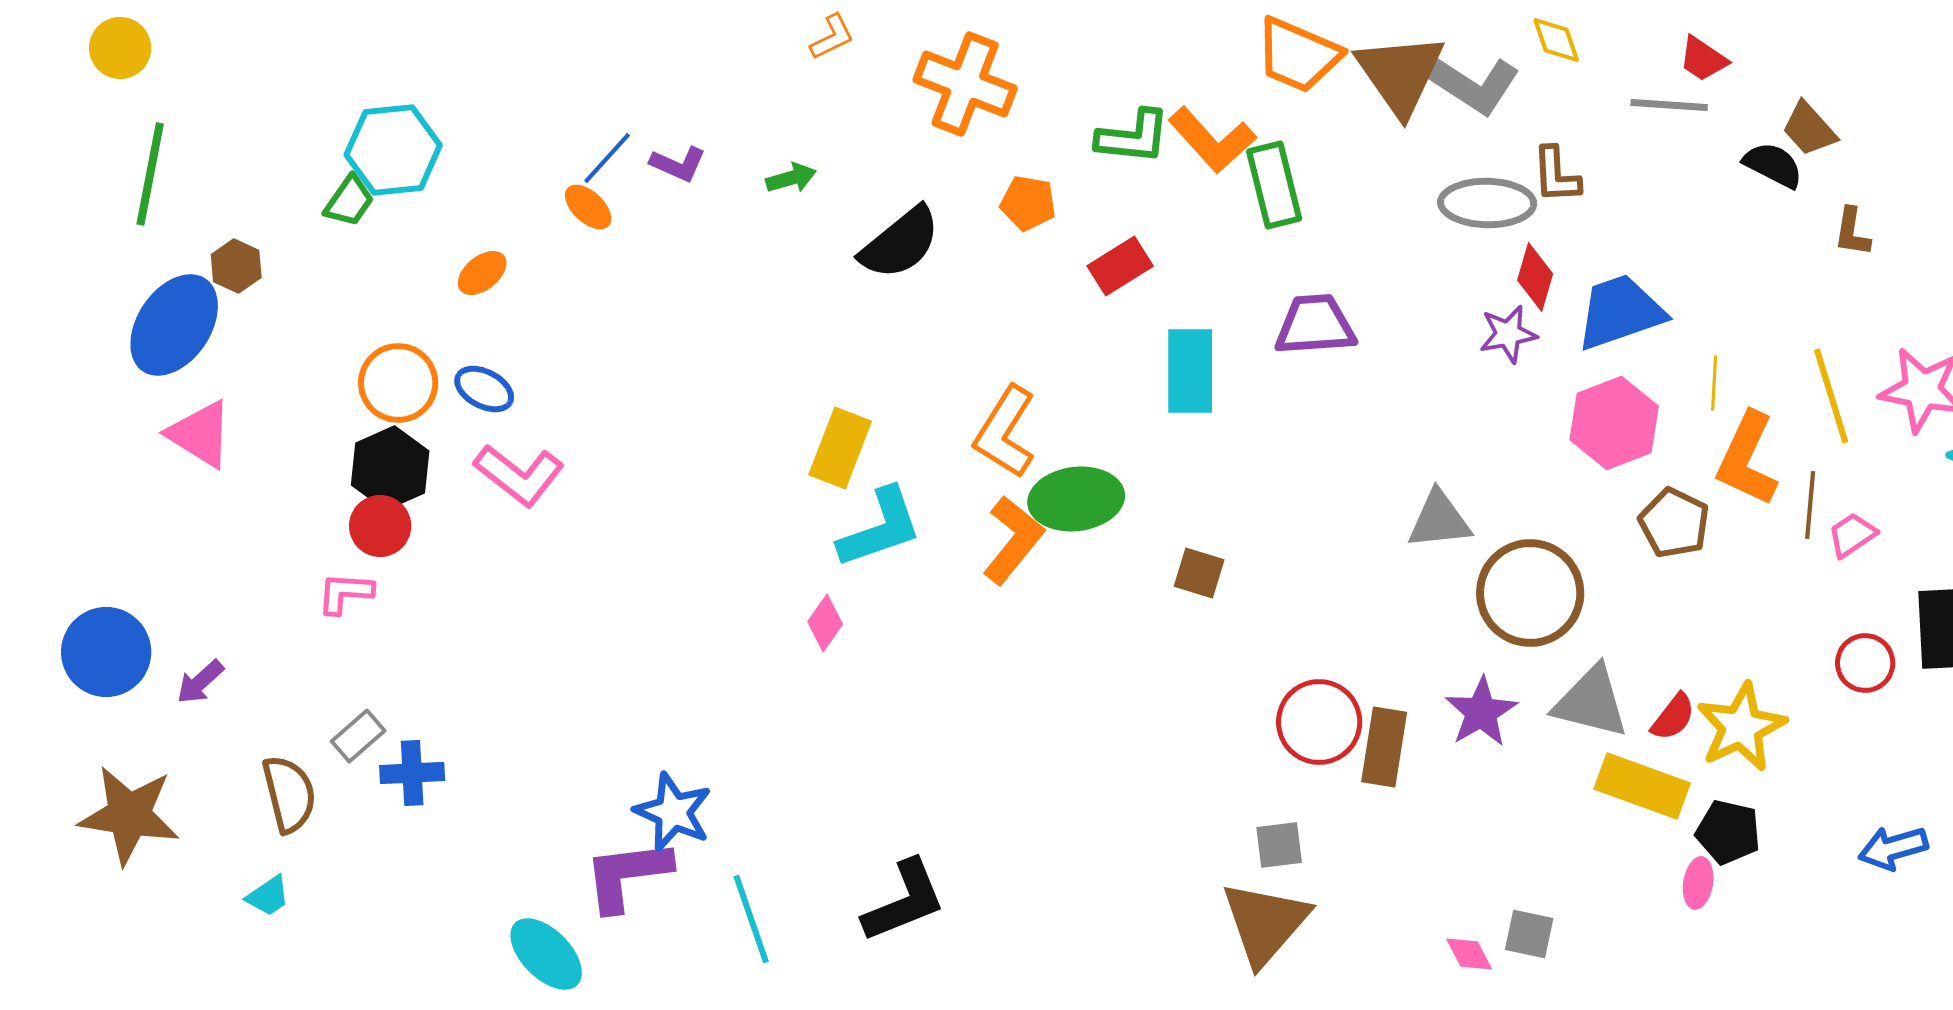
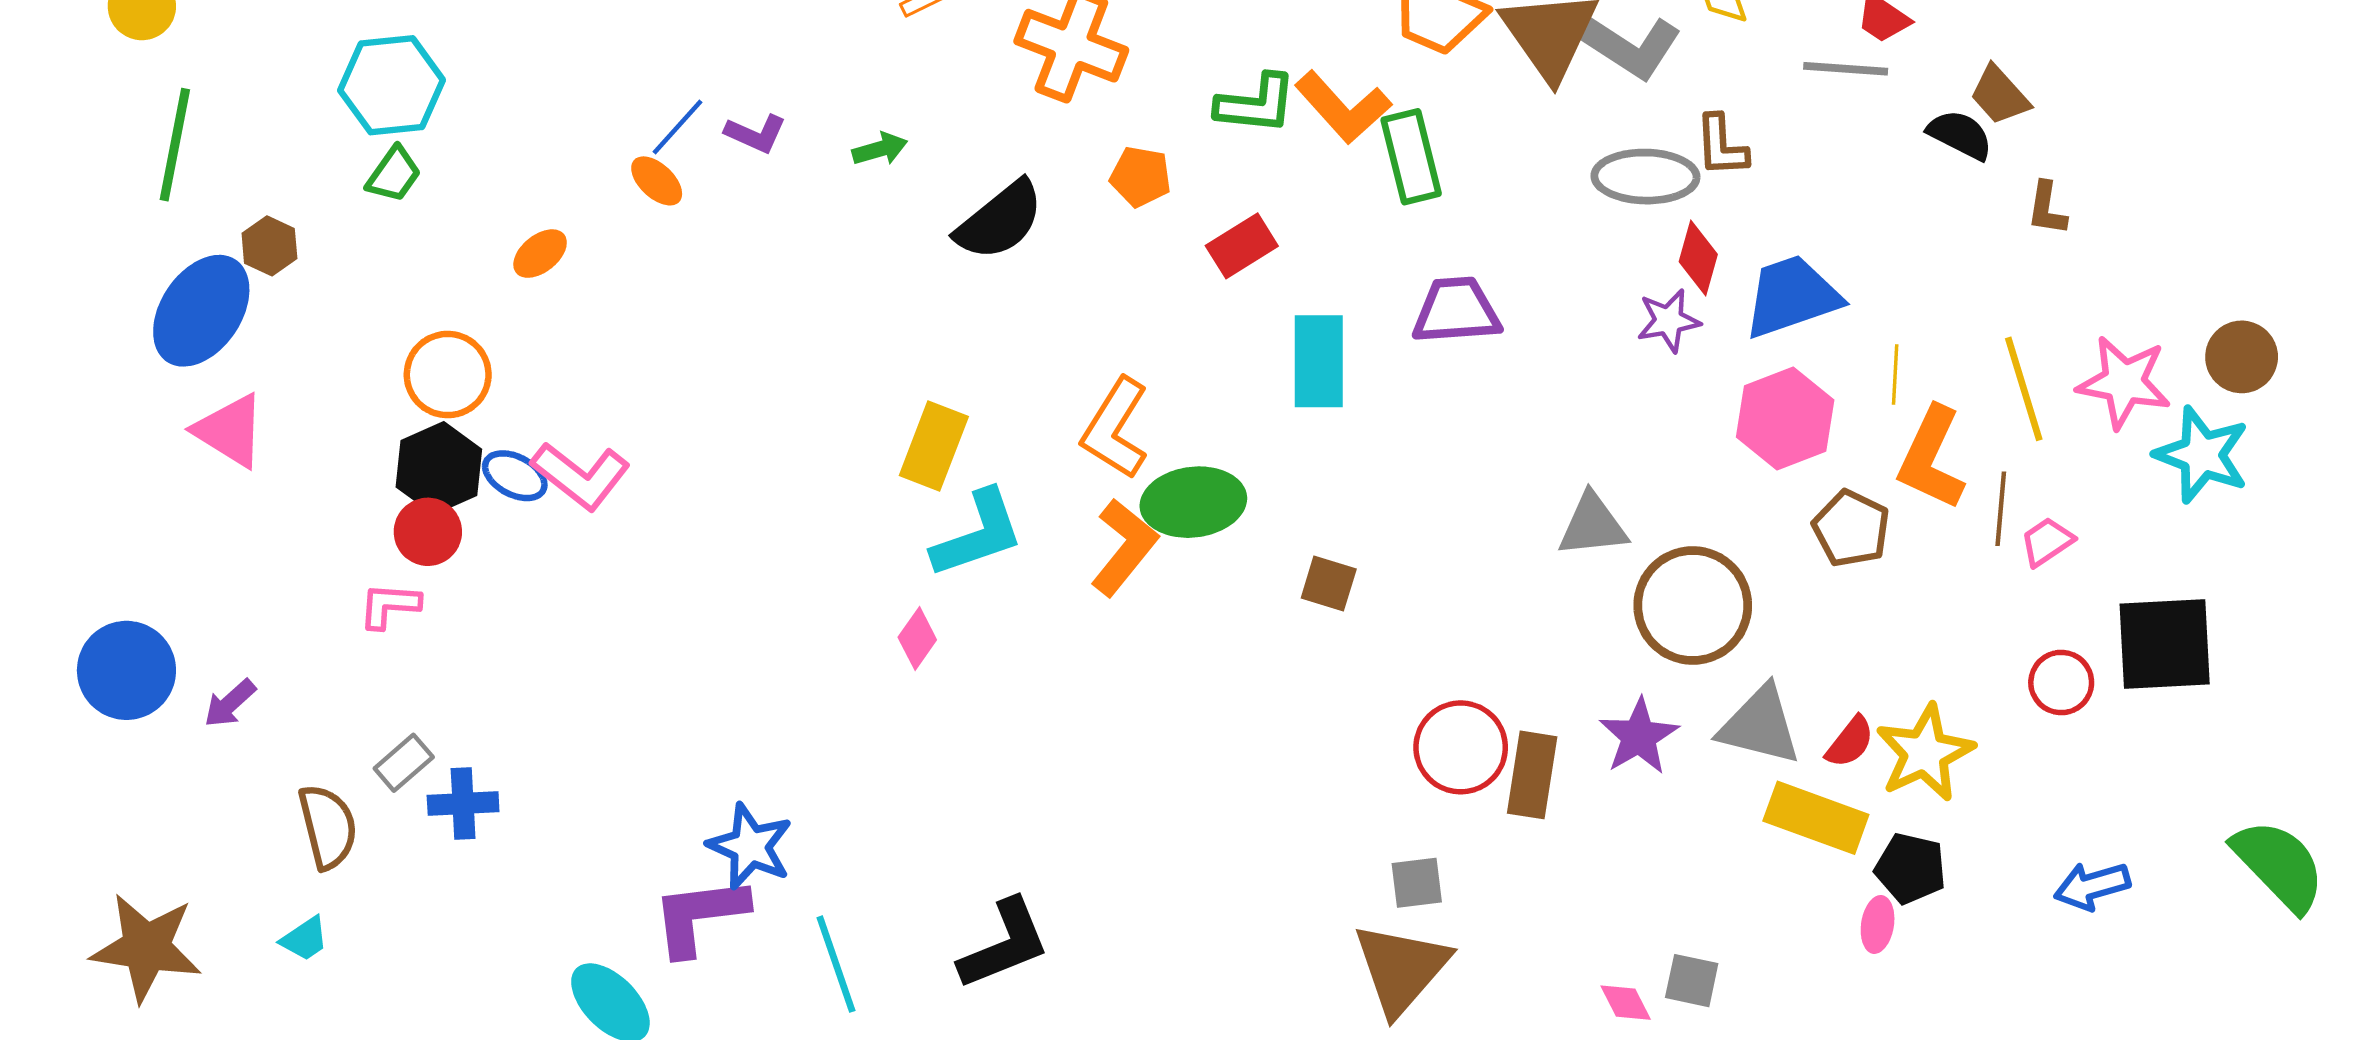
cyan hexagon: (393, 150) -> (392, 85), moved
blue ellipse: (484, 389) -> (515, 476), moved
brown star: (129, 815) -> (146, 948), moved

